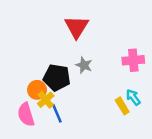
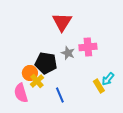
pink cross: (133, 60) -> (88, 47), moved
cyan arrow: (133, 97) -> (108, 79), turned -104
blue line: (57, 113) -> (60, 95), moved

